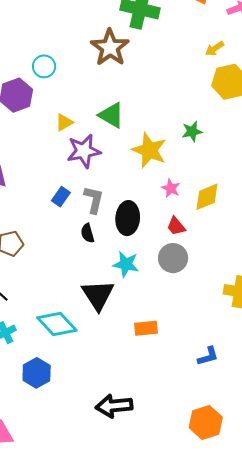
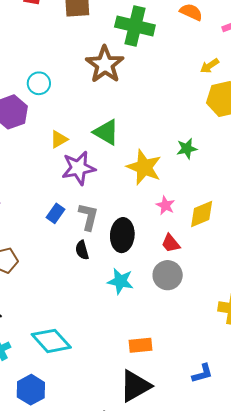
black triangle: (98, 295) -> (135, 386), moved, turned 33

